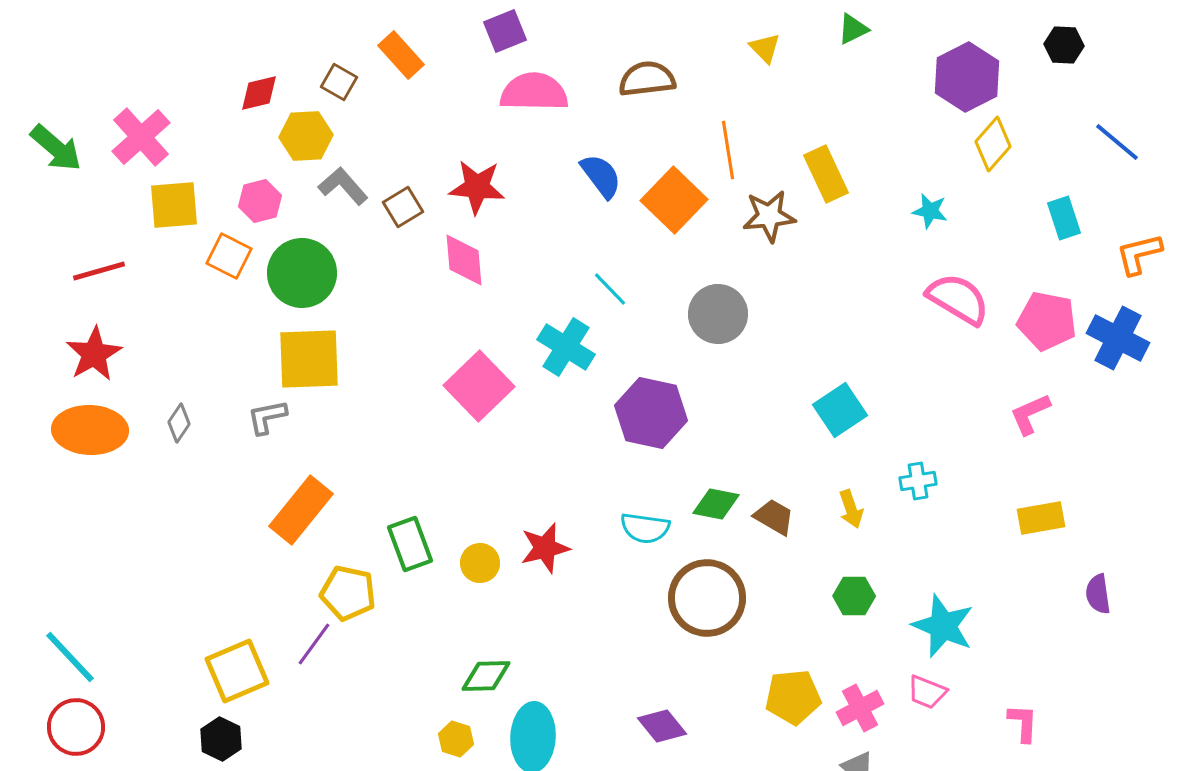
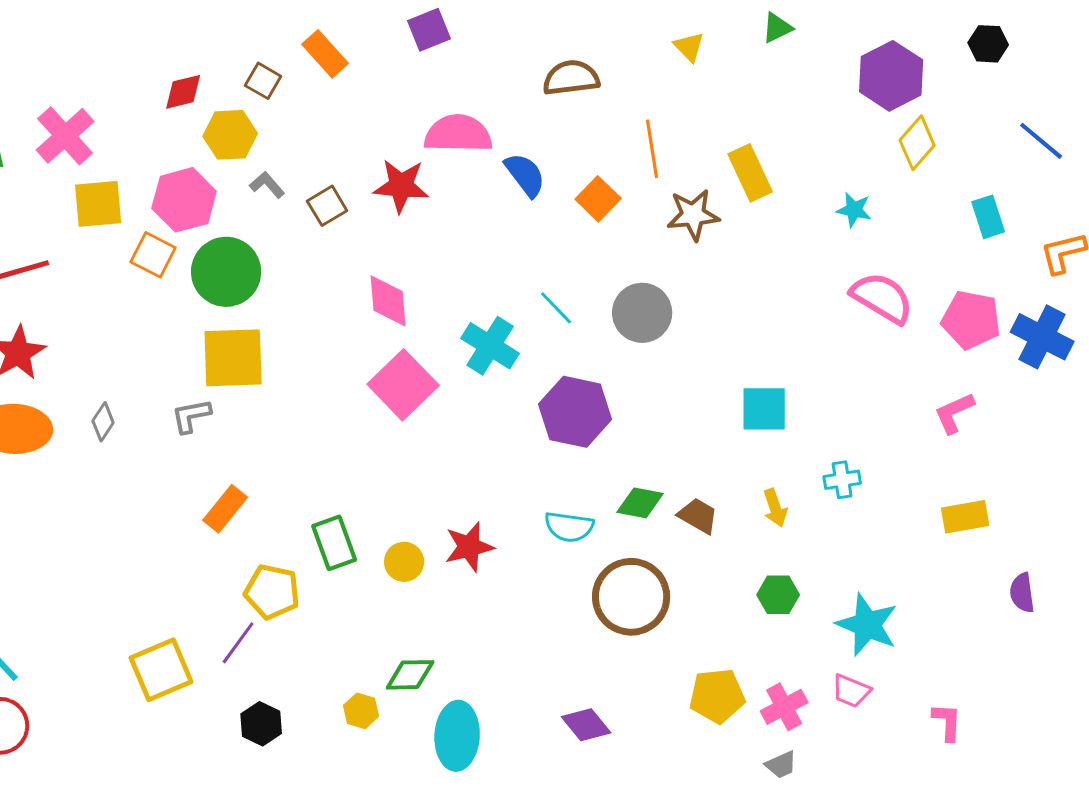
pink semicircle: (534, 92) -> (458, 134), moved
gray L-shape: (343, 186) -> (267, 185), size x0.7
orange square: (674, 200) -> (598, 199), size x0.7
pink hexagon: (260, 201) -> (184, 200), size x1.5
pink diamond: (464, 260) -> (388, 301), moved
cyan line: (610, 289) -> (556, 308), moved
cyan square: (840, 410) -> (764, 409), turned 34
orange rectangle: (301, 510) -> (225, 509), size x0.7
black hexagon: (221, 739) -> (261, 724), moved
yellow hexagon: (456, 739) -> (361, 711), moved

